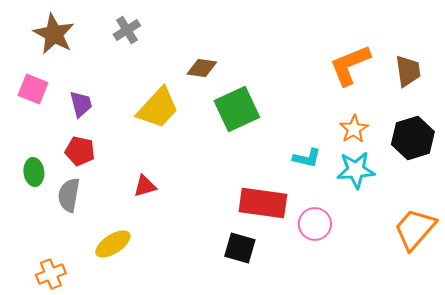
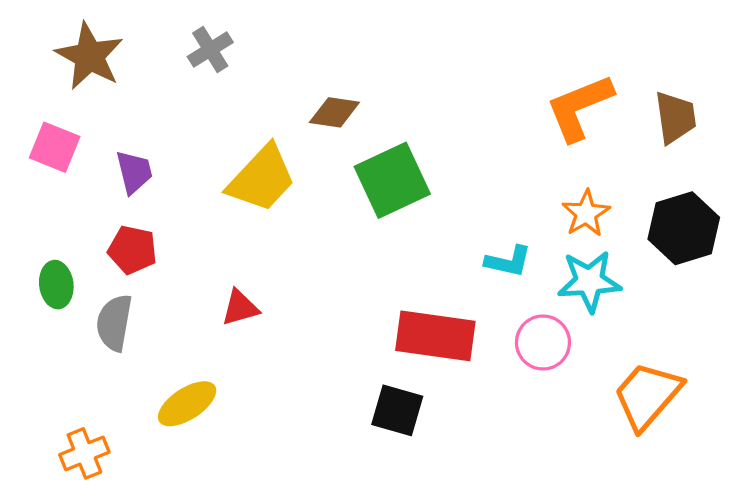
pink circle: (315, 224) -> (543, 342), moved
orange trapezoid: (415, 229) -> (647, 395), moved

